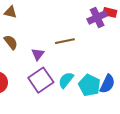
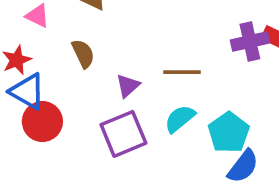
cyan semicircle: (66, 80) -> (180, 119), moved
cyan pentagon: (89, 85) -> (229, 133), moved

